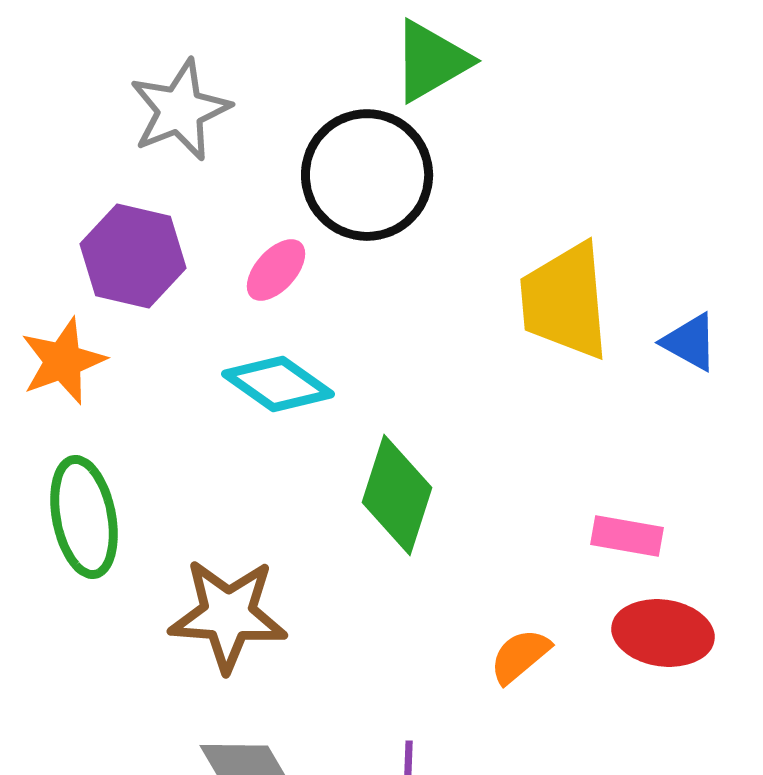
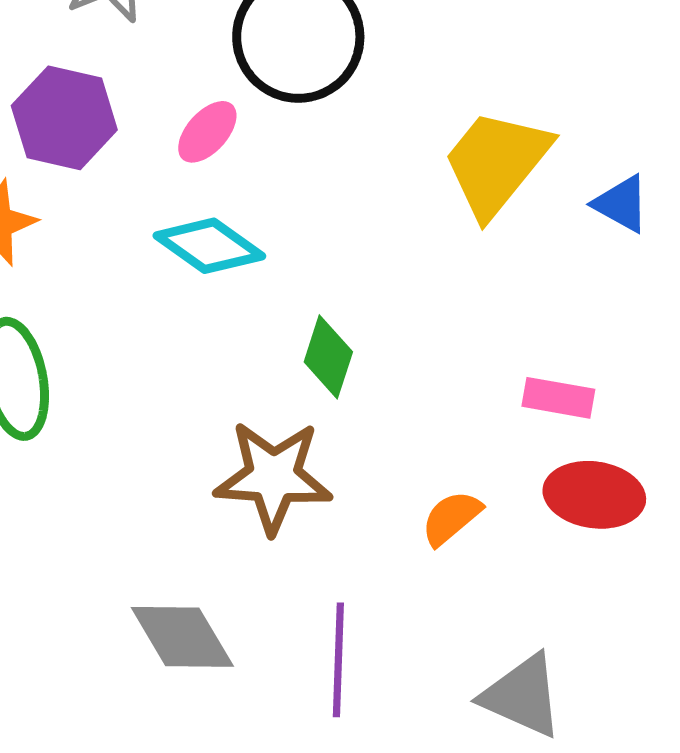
yellow trapezoid: (565, 301) -> (496, 163), turned 44
green diamond: (397, 495) -> (328, 357), size x0.7
brown star: (228, 615) -> (273, 477), moved

